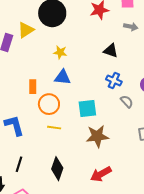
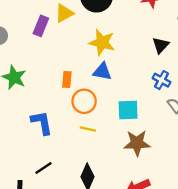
black triangle: (111, 51) -> (161, 45), turned 49
yellow star: (60, 52) -> (102, 42), size x1.6
black line: (19, 164) -> (44, 168), turned 35

